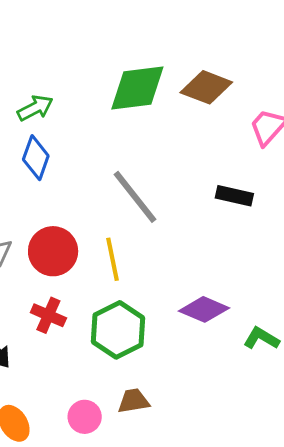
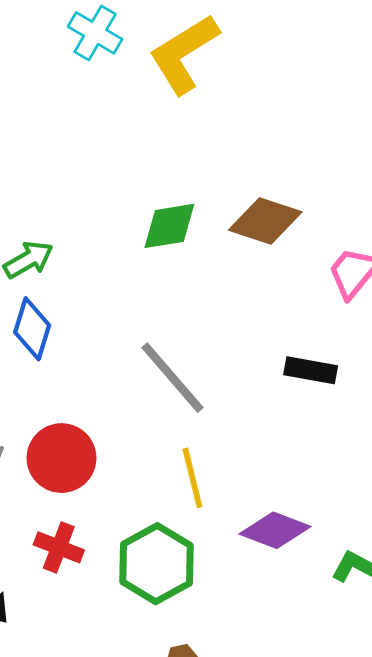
green diamond: (137, 88) -> (169, 226), size x0.7
yellow line: (113, 259) -> (192, 478), moved

